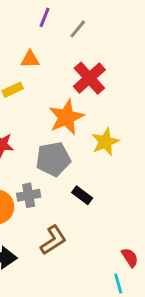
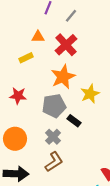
red cross: (89, 78) -> (66, 45), moved
gray cross: (29, 195) -> (53, 137), moved, turned -35
black rectangle: (82, 195) -> (74, 121), moved

